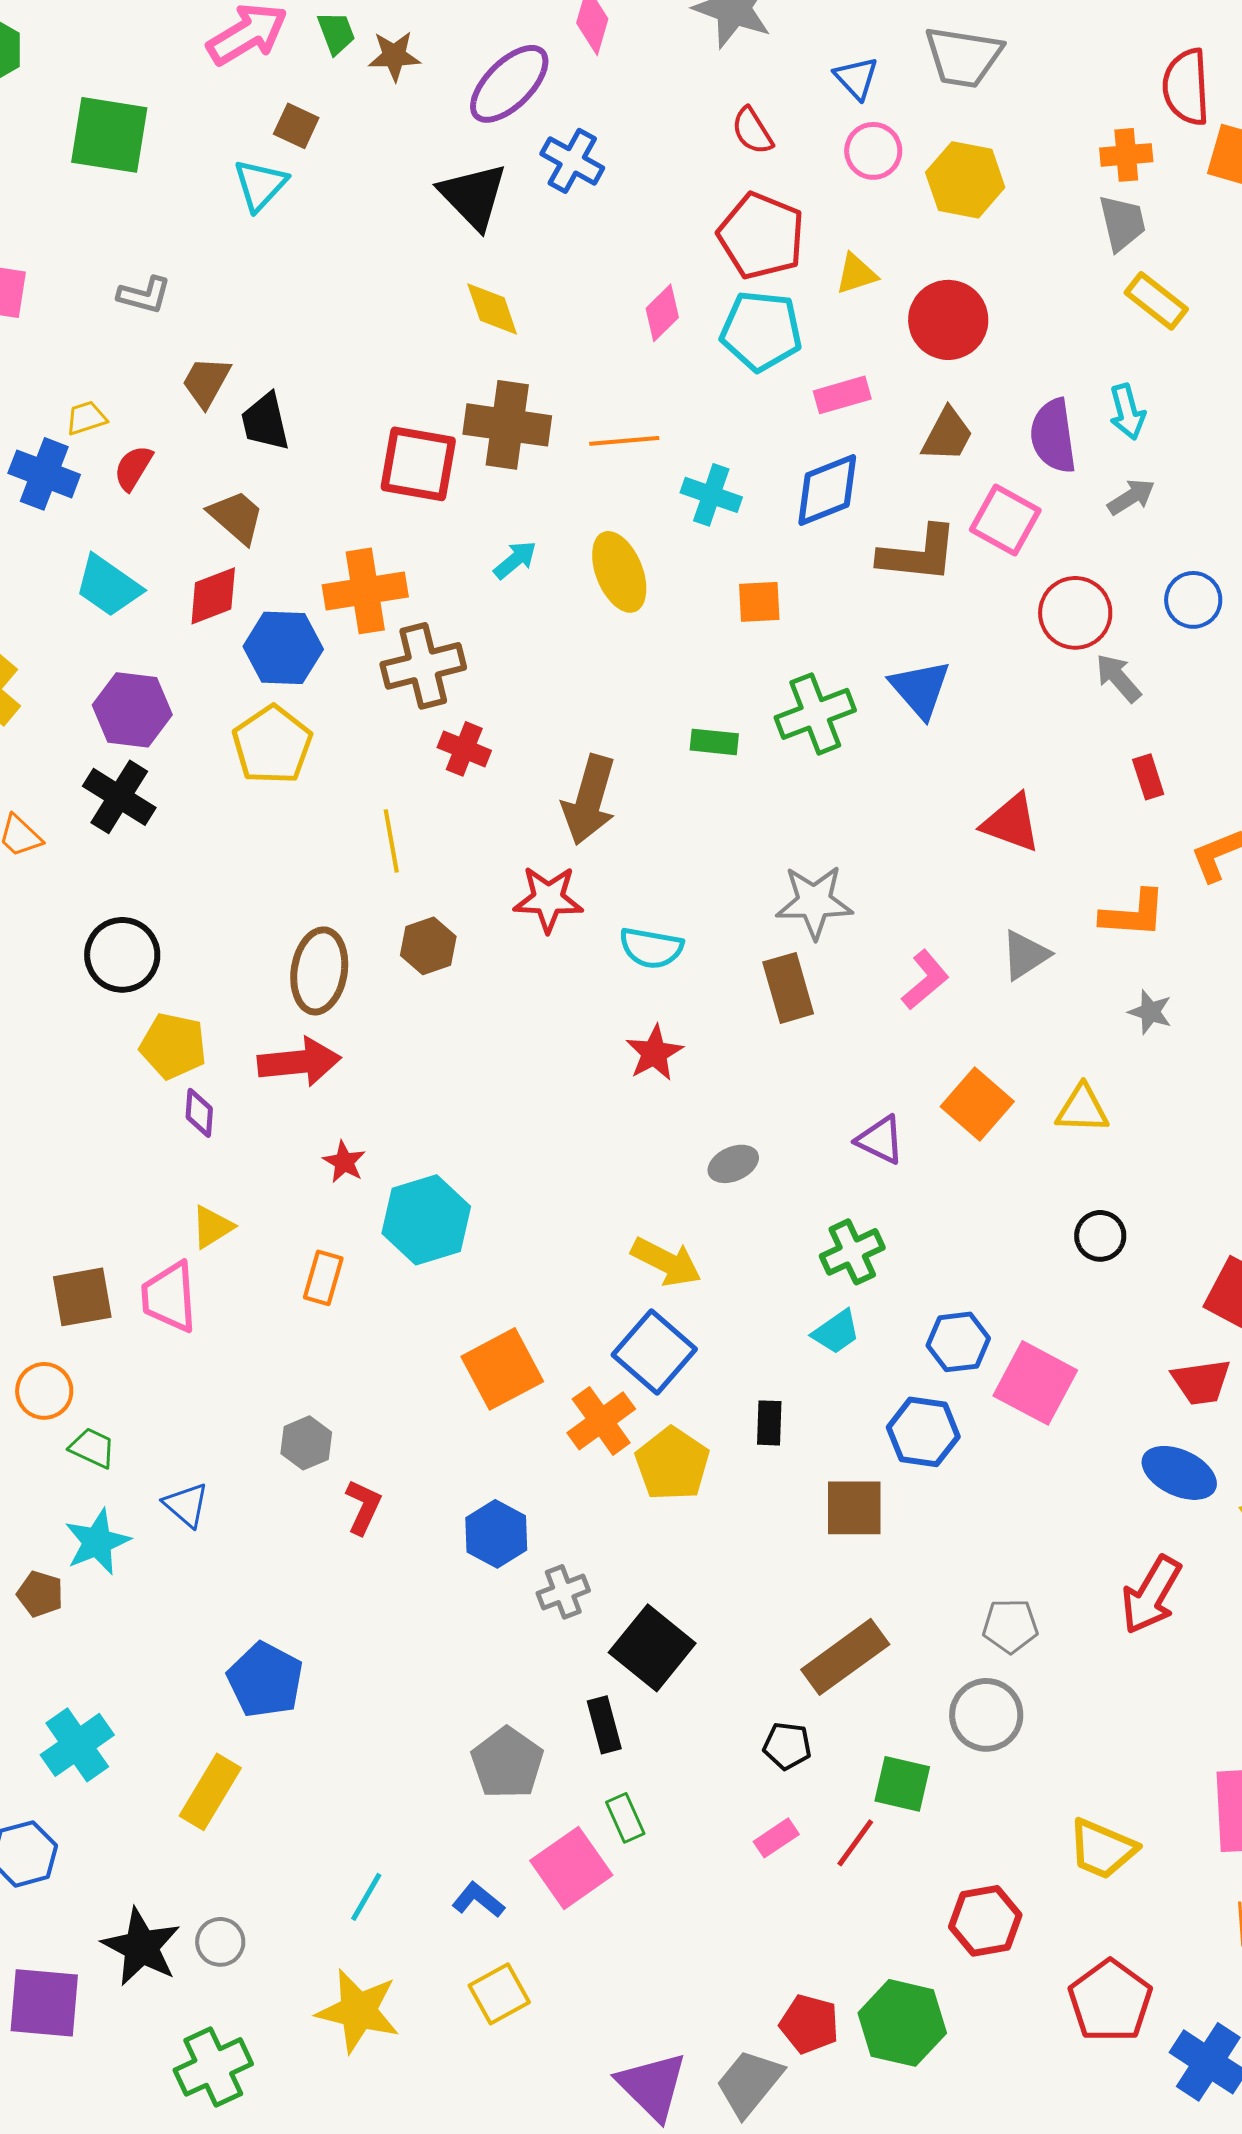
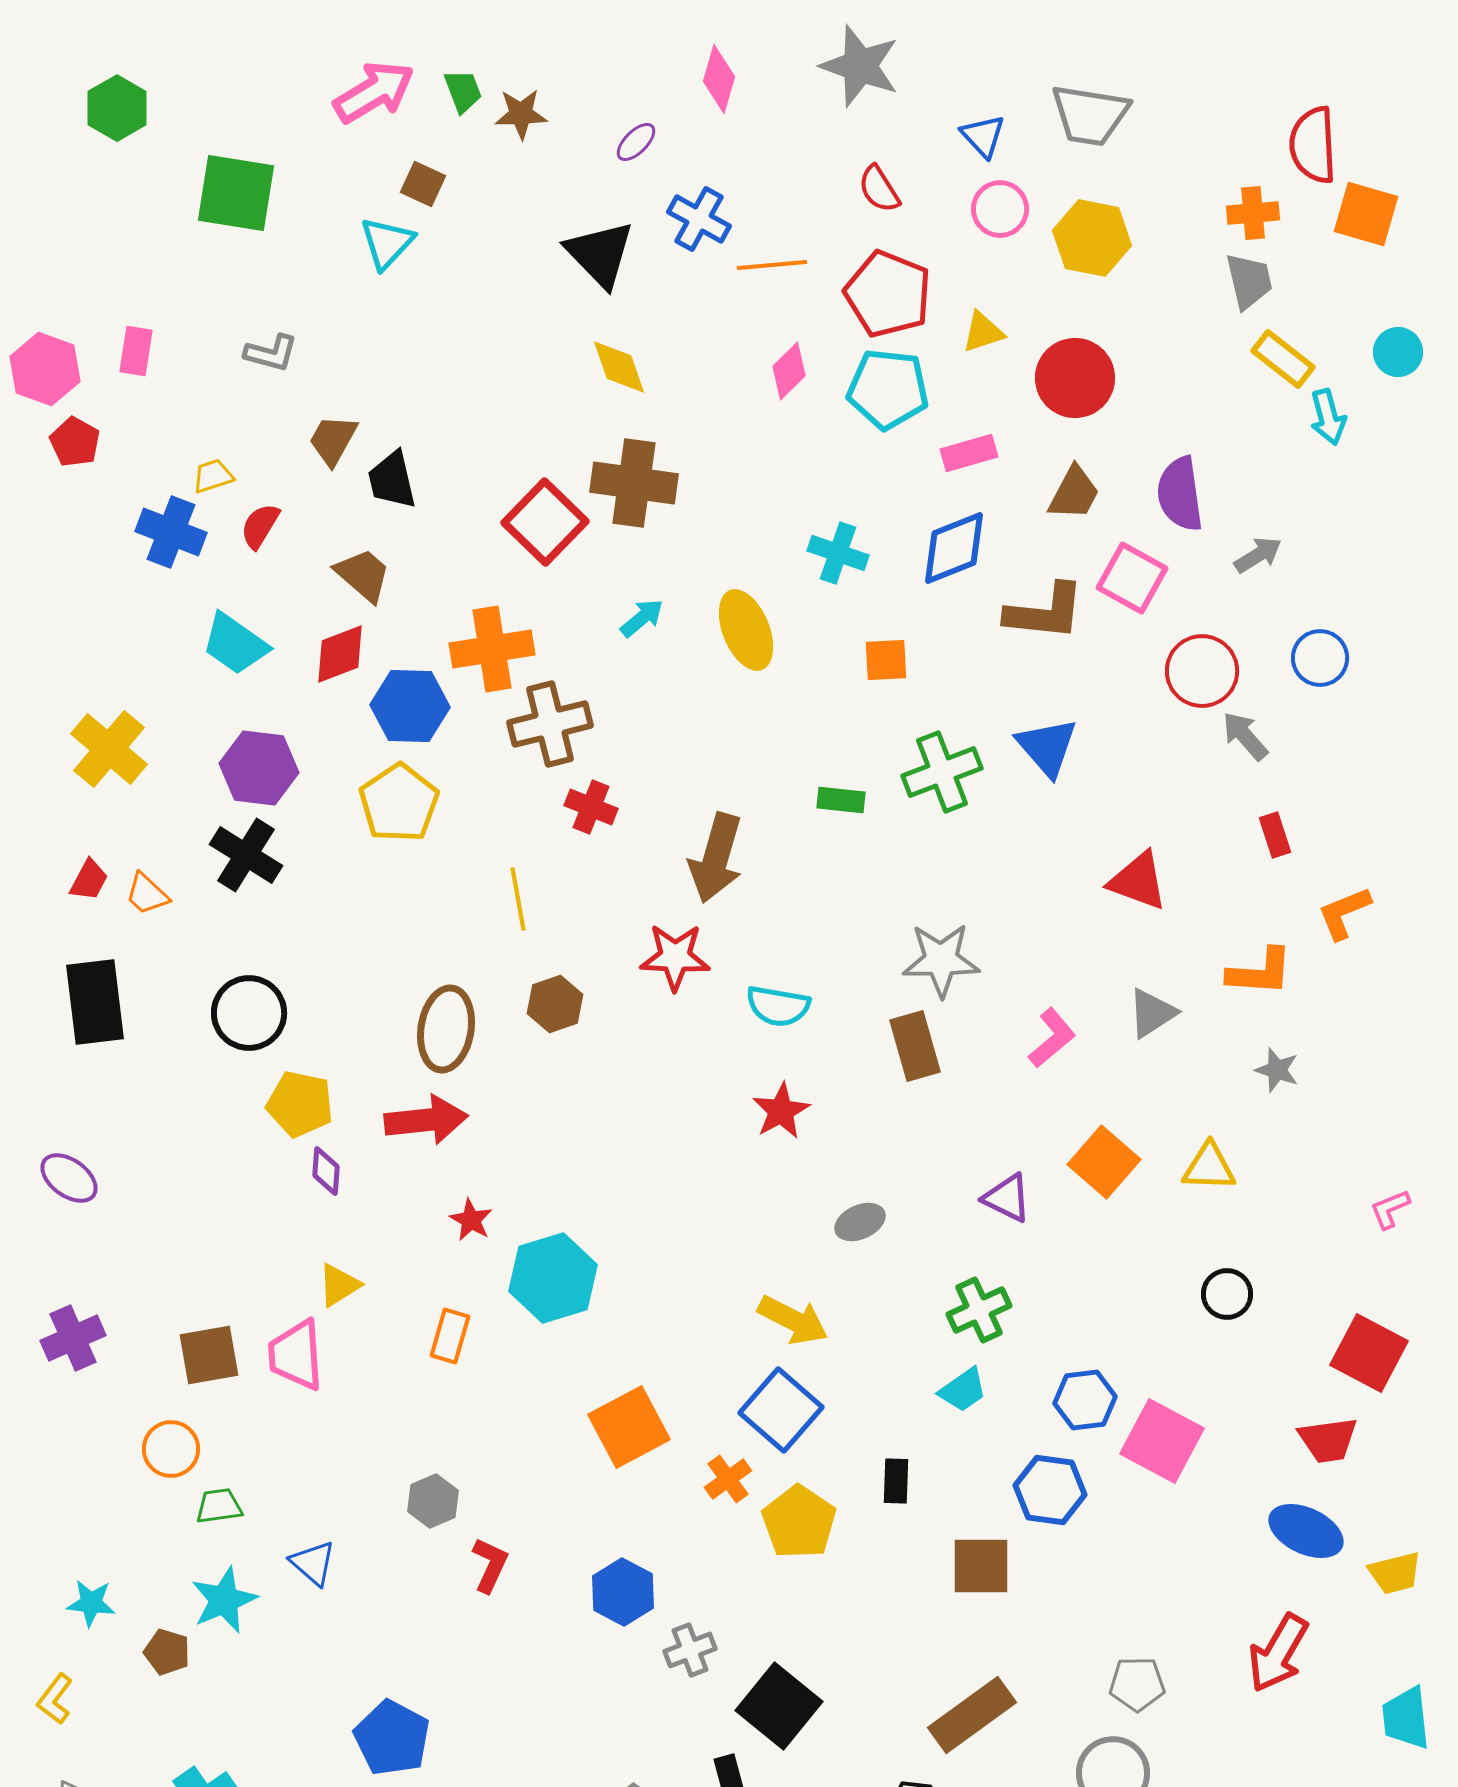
purple ellipse: (509, 84) -> (636, 142), size x0.5
cyan arrow: (1127, 412) -> (1328, 417), moved
orange line: (624, 441) -> (772, 265), moved
red square: (418, 464) -> (545, 522), turned 34
orange cross: (601, 1421) -> (728, 1479), size x0.7
green trapezoid: (92, 1448) -> (219, 1506), turned -33

